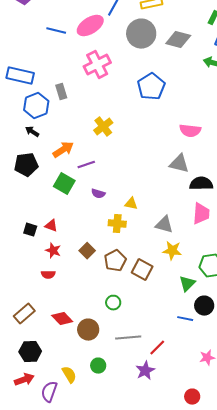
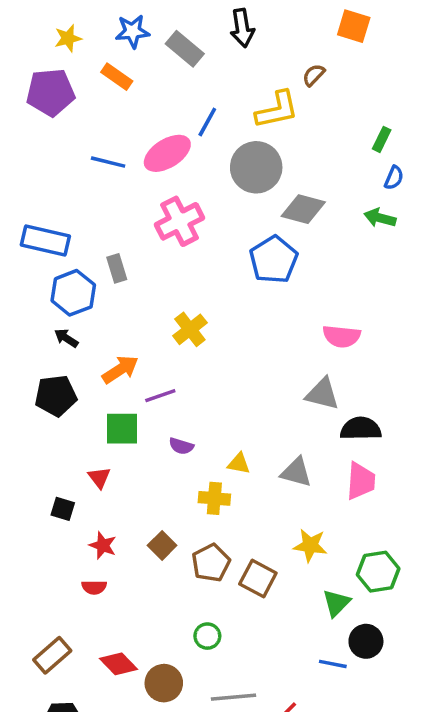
gray diamond: (178, 40) -> (303, 209), moved
green square: (64, 184) -> (122, 429), turned -30
gray triangle: (164, 225) -> (296, 472), moved
red triangle: (51, 226) -> (99, 477), moved, turned 32

